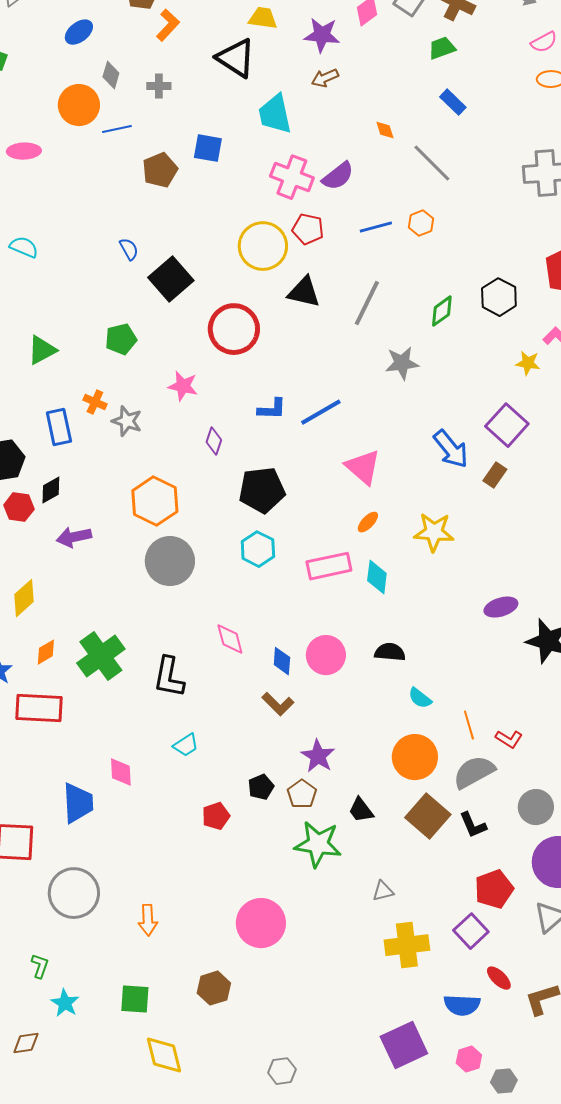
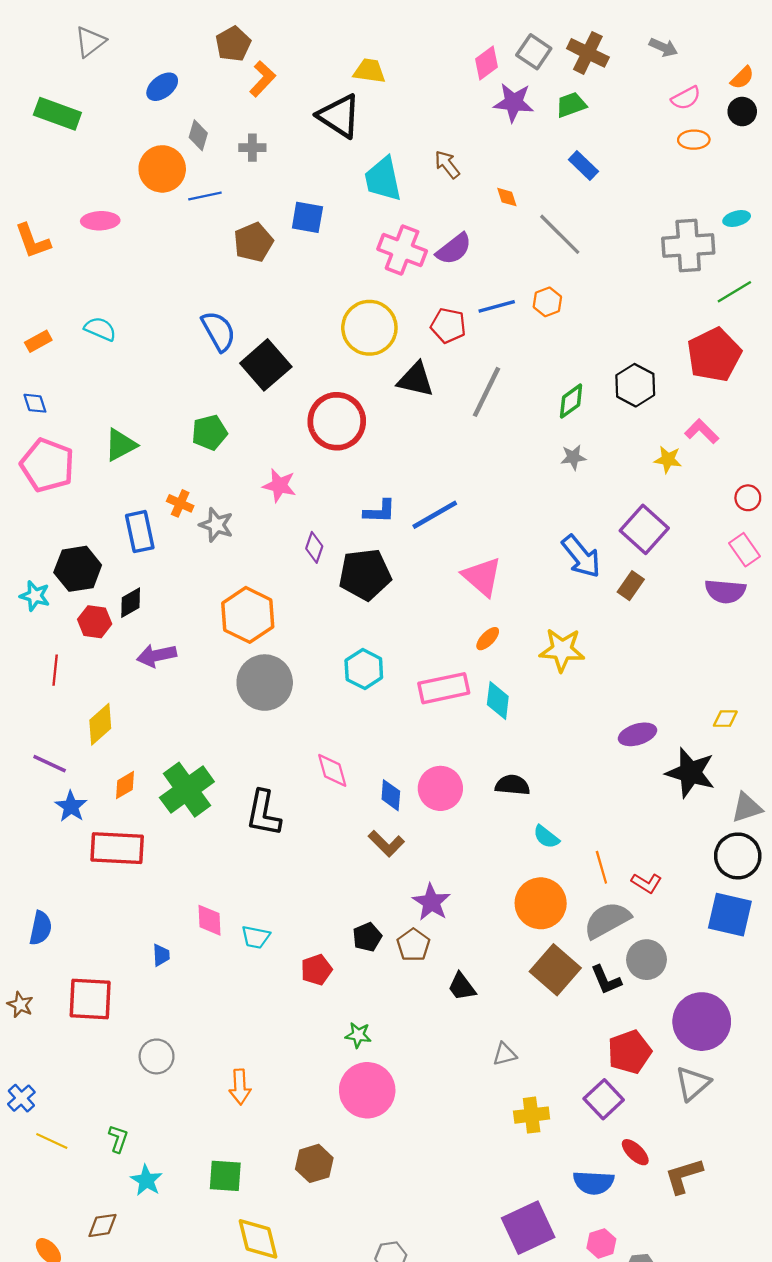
purple star: (322, 35) -> (514, 102), moved
brown arrow: (325, 78) -> (447, 164), moved, turned 76
red pentagon: (308, 229) -> (448, 326), moved
blue semicircle: (129, 249) -> (218, 331), size x1.6
gray star: (402, 363) -> (573, 457), moved, size x0.7
black pentagon: (262, 490) -> (365, 574), moved
cyan trapezoid: (186, 745) -> (256, 937), moved, turned 44
blue trapezoid: (78, 803) -> (161, 955), size x0.5
gray circle: (536, 807) -> (646, 960), moved
black trapezoid: (361, 810) -> (462, 987), moved
green star: (318, 844) -> (358, 1035), moved, size x0.5
gray circle: (74, 893) -> (157, 1056), size x0.6
yellow cross: (407, 945) -> (532, 1115), size x0.7

